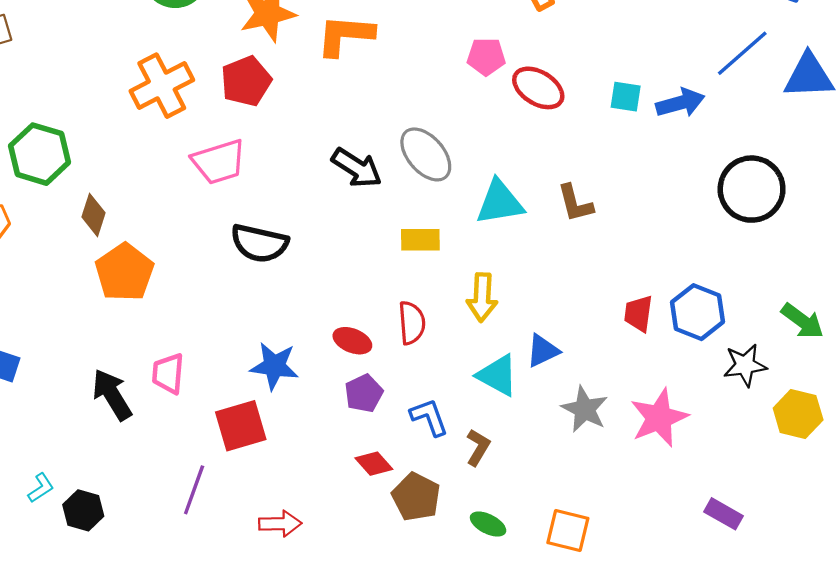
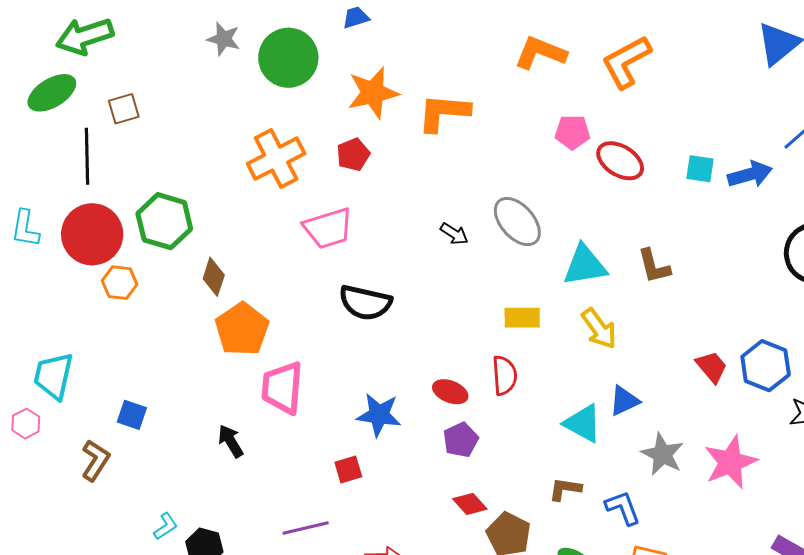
red pentagon: (246, 81) -> (353, 155), size x0.7
black arrow: (357, 168) -> (454, 234), size x0.6
yellow rectangle: (420, 240) -> (522, 318), moved
yellow arrow: (482, 297) -> (599, 329), moved, turned -39
red trapezoid: (638, 314) -> (712, 367), turned 132
pink trapezoid: (168, 373) -> (282, 388), moved, size x1.4
black arrow: (112, 395) -> (231, 441), size x0.7
blue L-shape: (429, 417) -> (623, 508), moved
red square: (241, 426) -> (348, 469), size x0.6
brown L-shape: (478, 447) -> (565, 489), turned -112
purple line: (194, 490) -> (306, 528), turned 57

